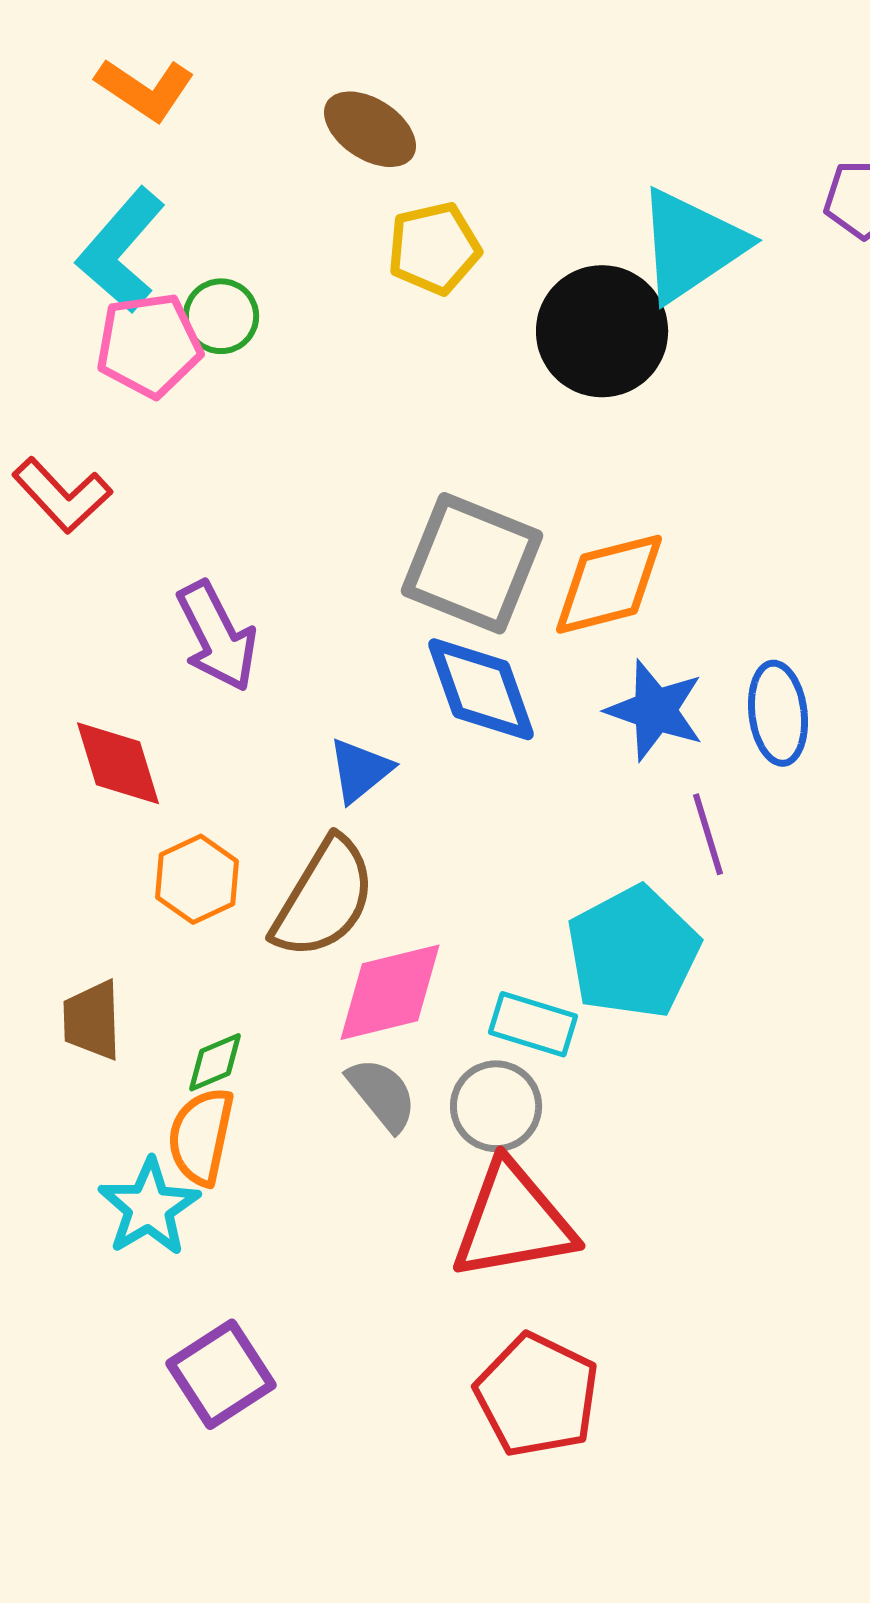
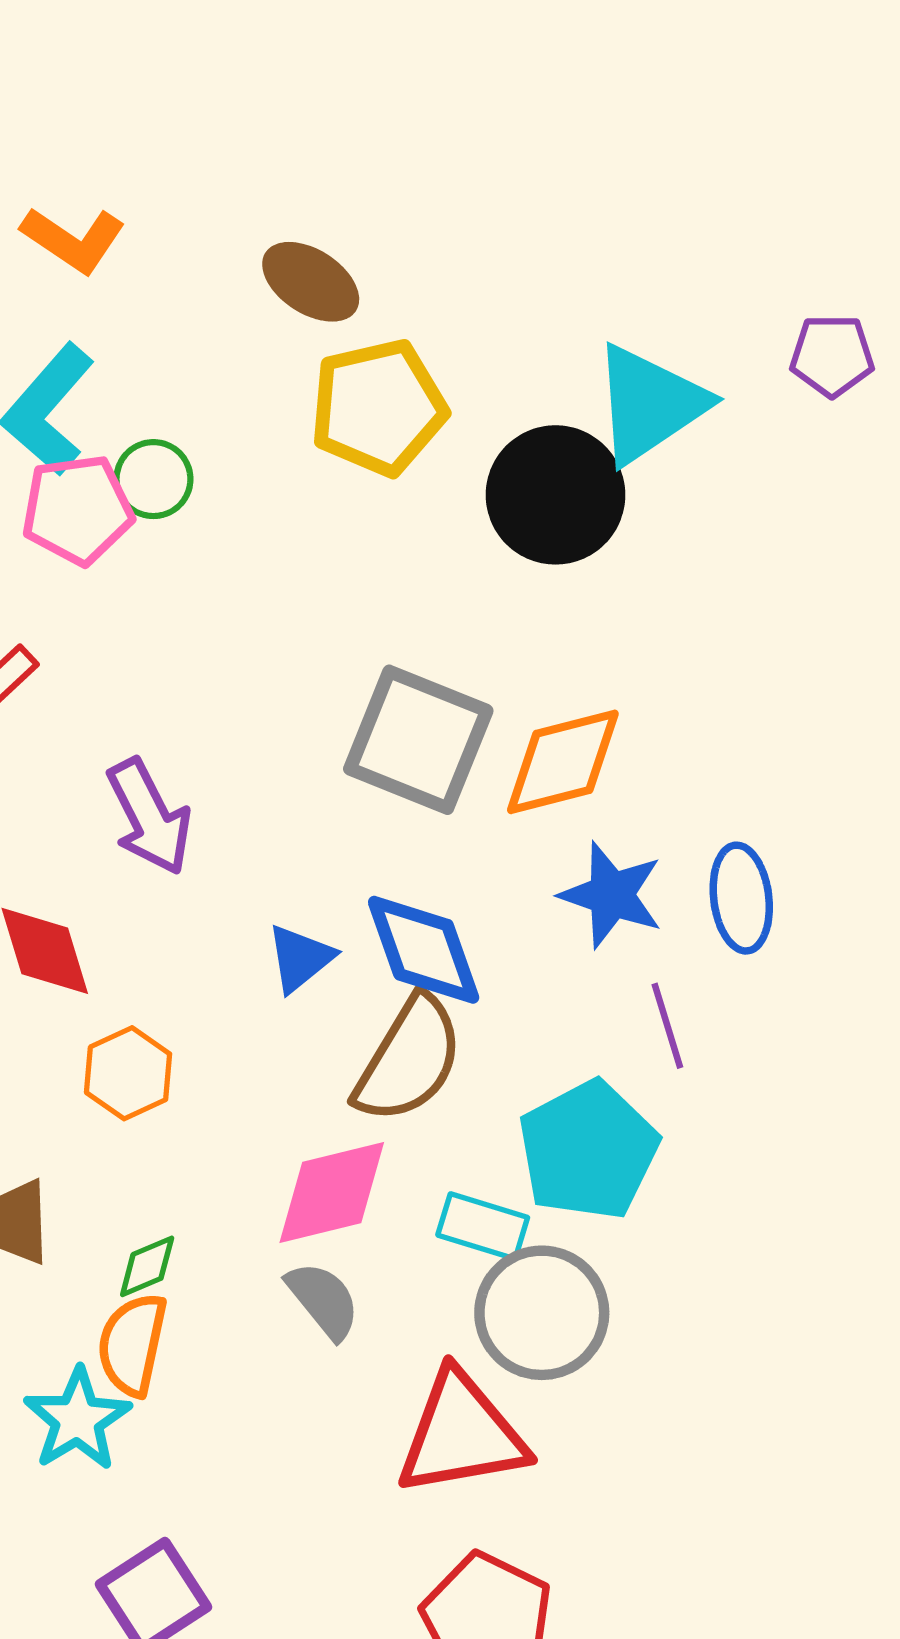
yellow pentagon: (434, 248) -> (378, 407), size x1.4
blue diamond: (481, 689) -> (424, 950), moved
brown semicircle: (324, 898) -> (409, 1060), moved
gray circle: (496, 1106) -> (542, 1313), moved, size x1.4

